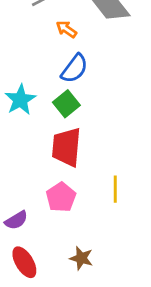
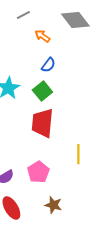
blue semicircle: (75, 69) -> (48, 65), size x0.7
pink pentagon: (61, 197) -> (38, 172), moved

